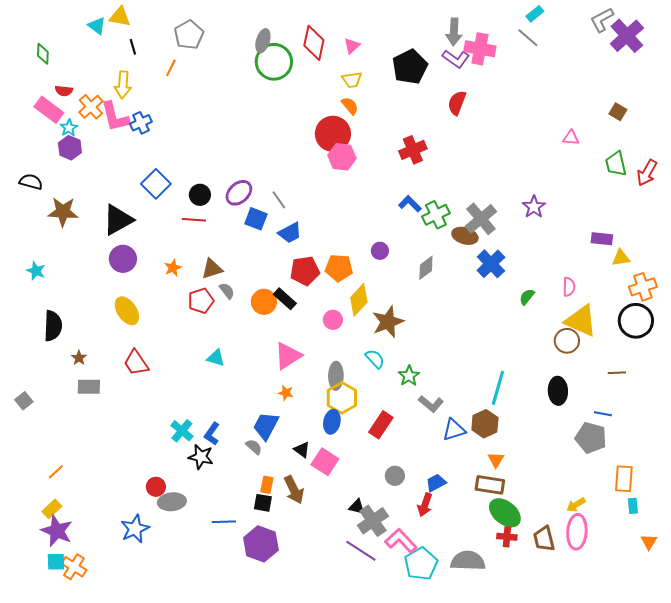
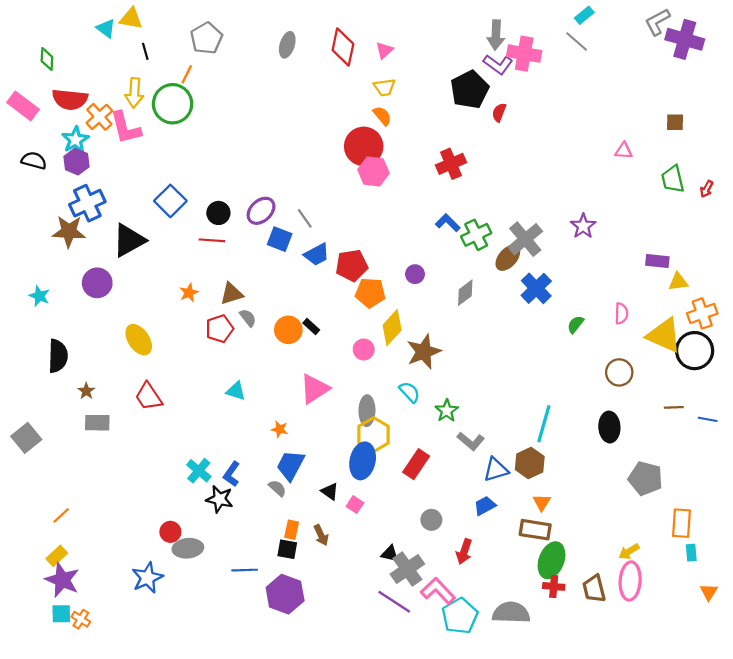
purple cross: (627, 36) -> (685, 39), turned -32
green circle: (274, 62) -> (173, 104), moved
black pentagon: (410, 67) -> (470, 90), moved
red semicircle: (64, 91) -> (70, 99), size x1.8
red semicircle: (457, 103) -> (499, 112), size x0.7
pink rectangle: (49, 110) -> (23, 106), moved
brown square: (618, 112) -> (675, 122), turned -30
blue cross: (141, 123) -> (87, 203), moved, size x1.5
cyan star: (69, 128) -> (75, 140), size x1.4
red arrow: (647, 173) -> (707, 189), size x0.6
black semicircle: (31, 182) -> (34, 161), moved
brown ellipse: (465, 236) -> (508, 258), turned -65
purple circle: (123, 259) -> (97, 283), moved
red pentagon: (305, 271) -> (352, 265), moved
black rectangle: (285, 299) -> (311, 327), size x0.7
yellow triangle: (581, 321) -> (664, 335), moved
orange star: (286, 393) -> (280, 429), moved
gray square: (24, 401) -> (26, 438), size x1.5
blue line: (603, 414) -> (708, 419), moved
blue ellipse: (332, 422) -> (363, 461), size x1.4
pink square: (325, 462) -> (355, 505), size x0.6
blue trapezoid: (436, 483) -> (485, 506), moved
brown arrow: (294, 490) -> (321, 535), size x0.7
green ellipse: (505, 513) -> (552, 560), turned 72
orange cross: (74, 567) -> (81, 619), size x0.7

